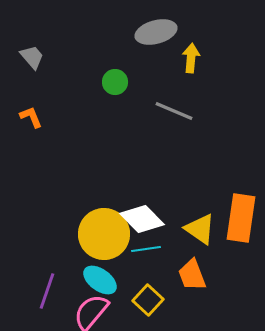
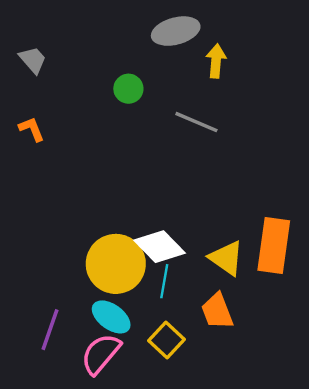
cyan line: (146, 249) -> (164, 281), turned -72

